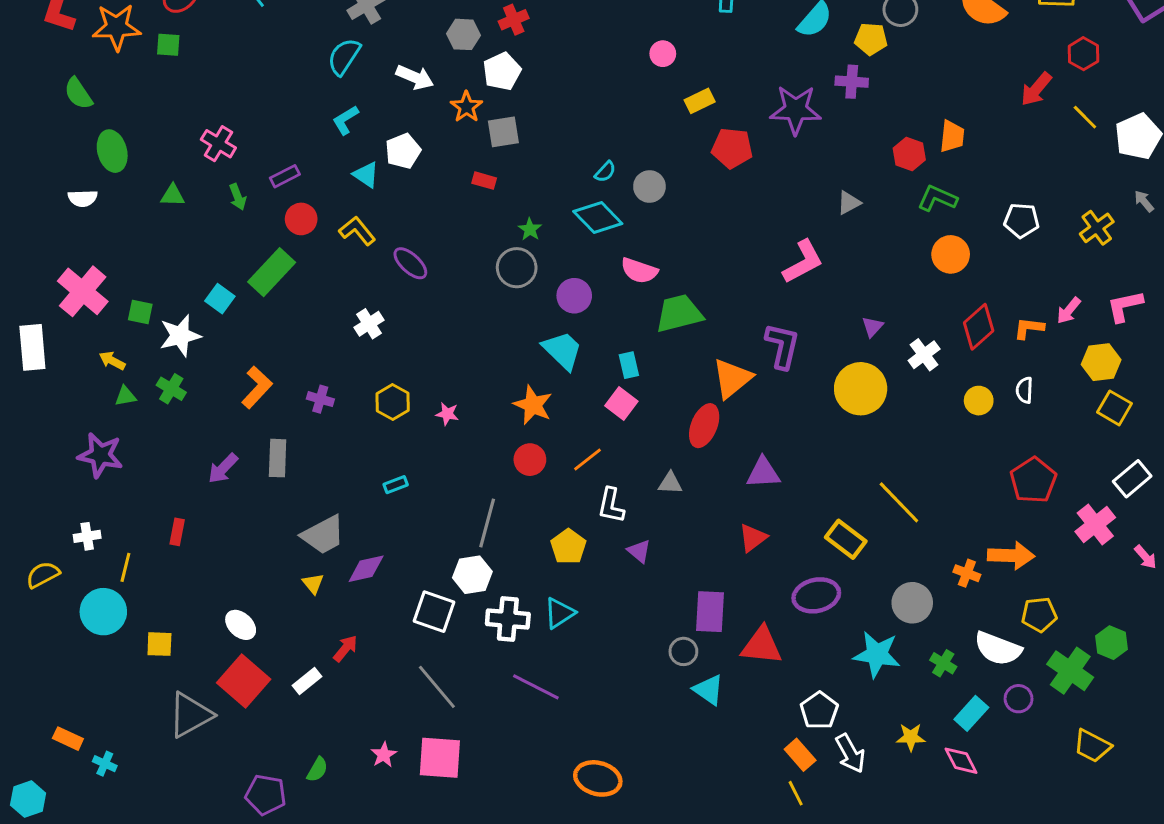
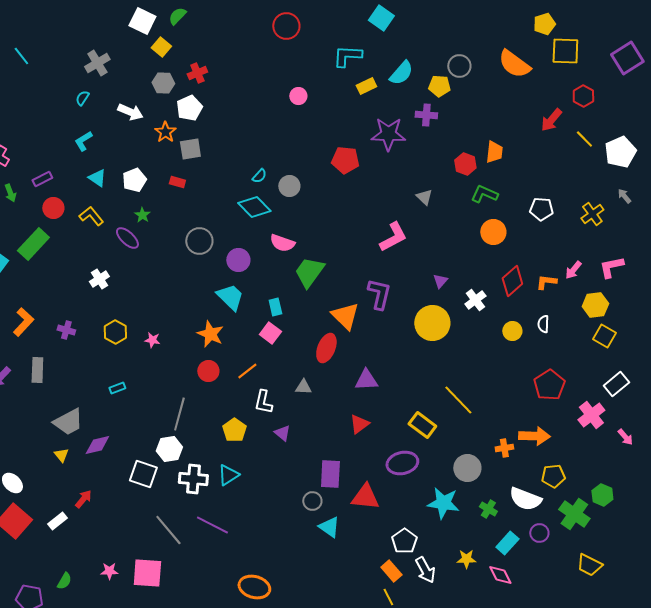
cyan semicircle: (344, 57) -> (82, 98), size x0.6
yellow rectangle: (700, 101) -> (366, 86), moved
white pentagon: (403, 151) -> (134, 180), moved
gray triangle: (849, 203) -> (424, 197), turned -48
green star: (530, 229) -> (142, 215), moved
green trapezoid: (679, 313) -> (309, 272), turned -40
orange triangle: (732, 378) -> (345, 316), turned -36
orange cross: (967, 573) -> (504, 448), turned -30
gray line: (437, 687) -> (168, 530), moved
pink star: (384, 755) -> (109, 571), turned 30

